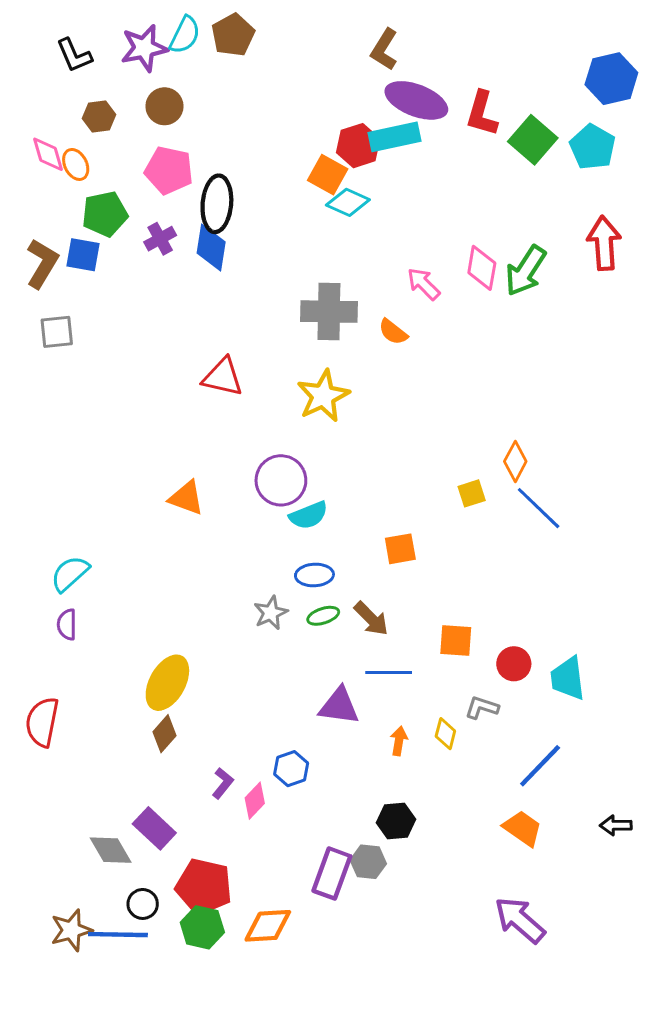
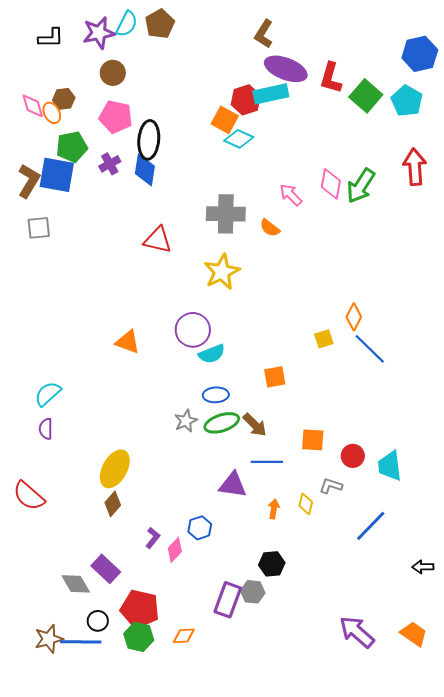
black L-shape: (74, 55) -> (51, 38), turned -68
brown hexagon: (99, 116) -> (64, 99), moved
blue square: (83, 255) -> (57, 175), size x1.5
red triangle: (223, 377) -> (158, 240), moved
green ellipse: (323, 616) -> (222, 423), size x1.6
red semicircle: (42, 722) -> (29, 496), turned -60
orange trapezoid: (523, 828) -> (414, 634), moved
orange diamond: (268, 926) -> (184, 636), size x0.7

